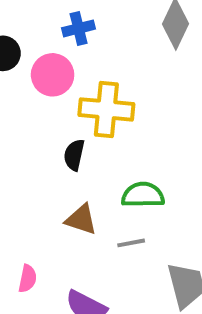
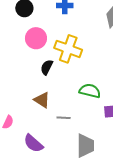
pink circle: (53, 75) -> (36, 38), moved
green semicircle: (143, 195) -> (90, 91), moved

